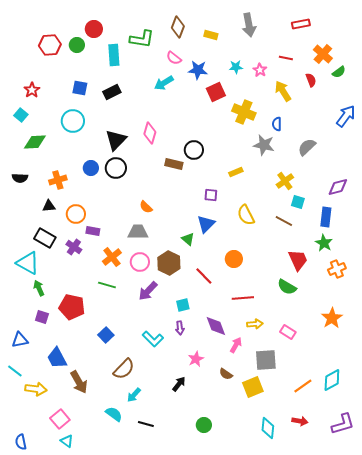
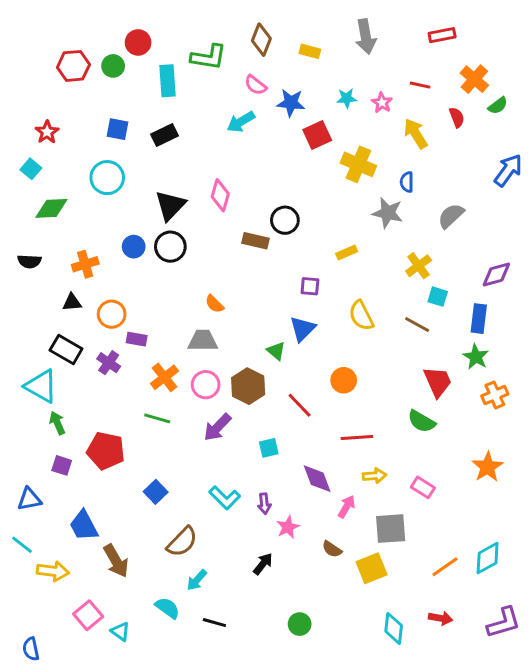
purple arrow: (180, 328) -> (264, 504), moved
cyan triangle: (67, 441) -> (120, 631), moved

